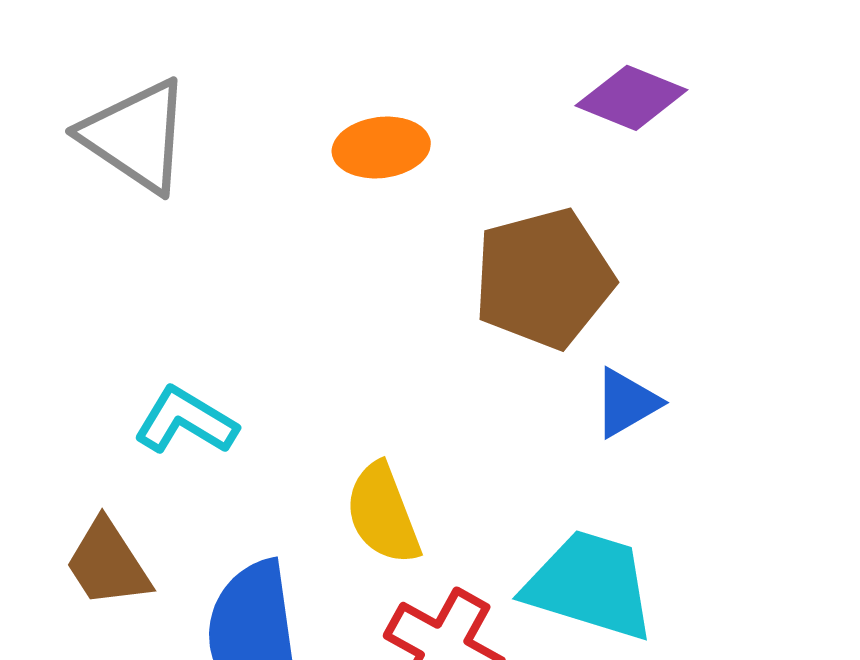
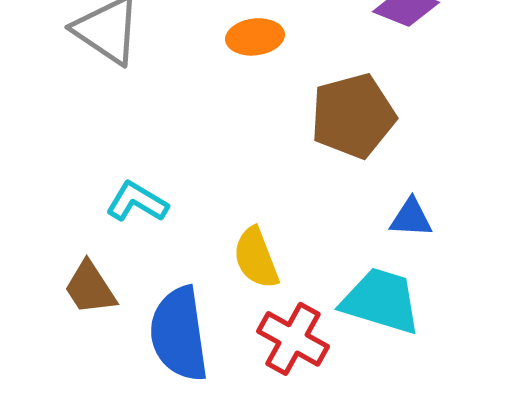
blue triangle: (626, 403) -> (411, 218), moved, turned 33

